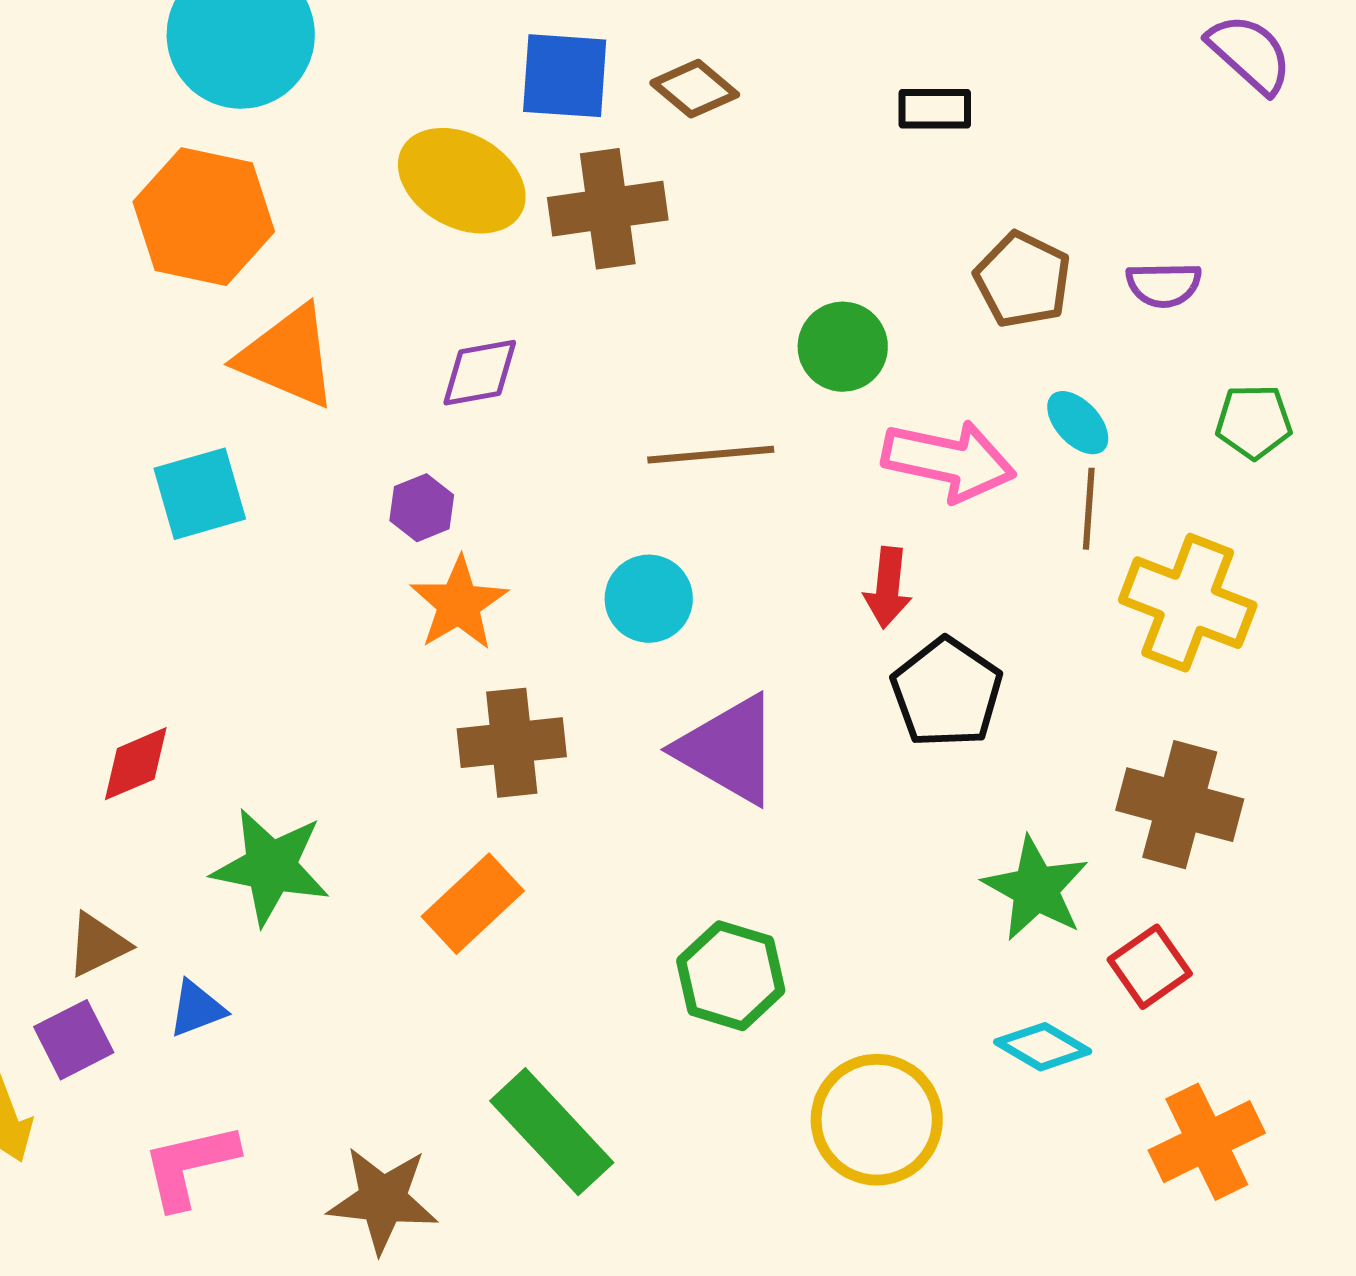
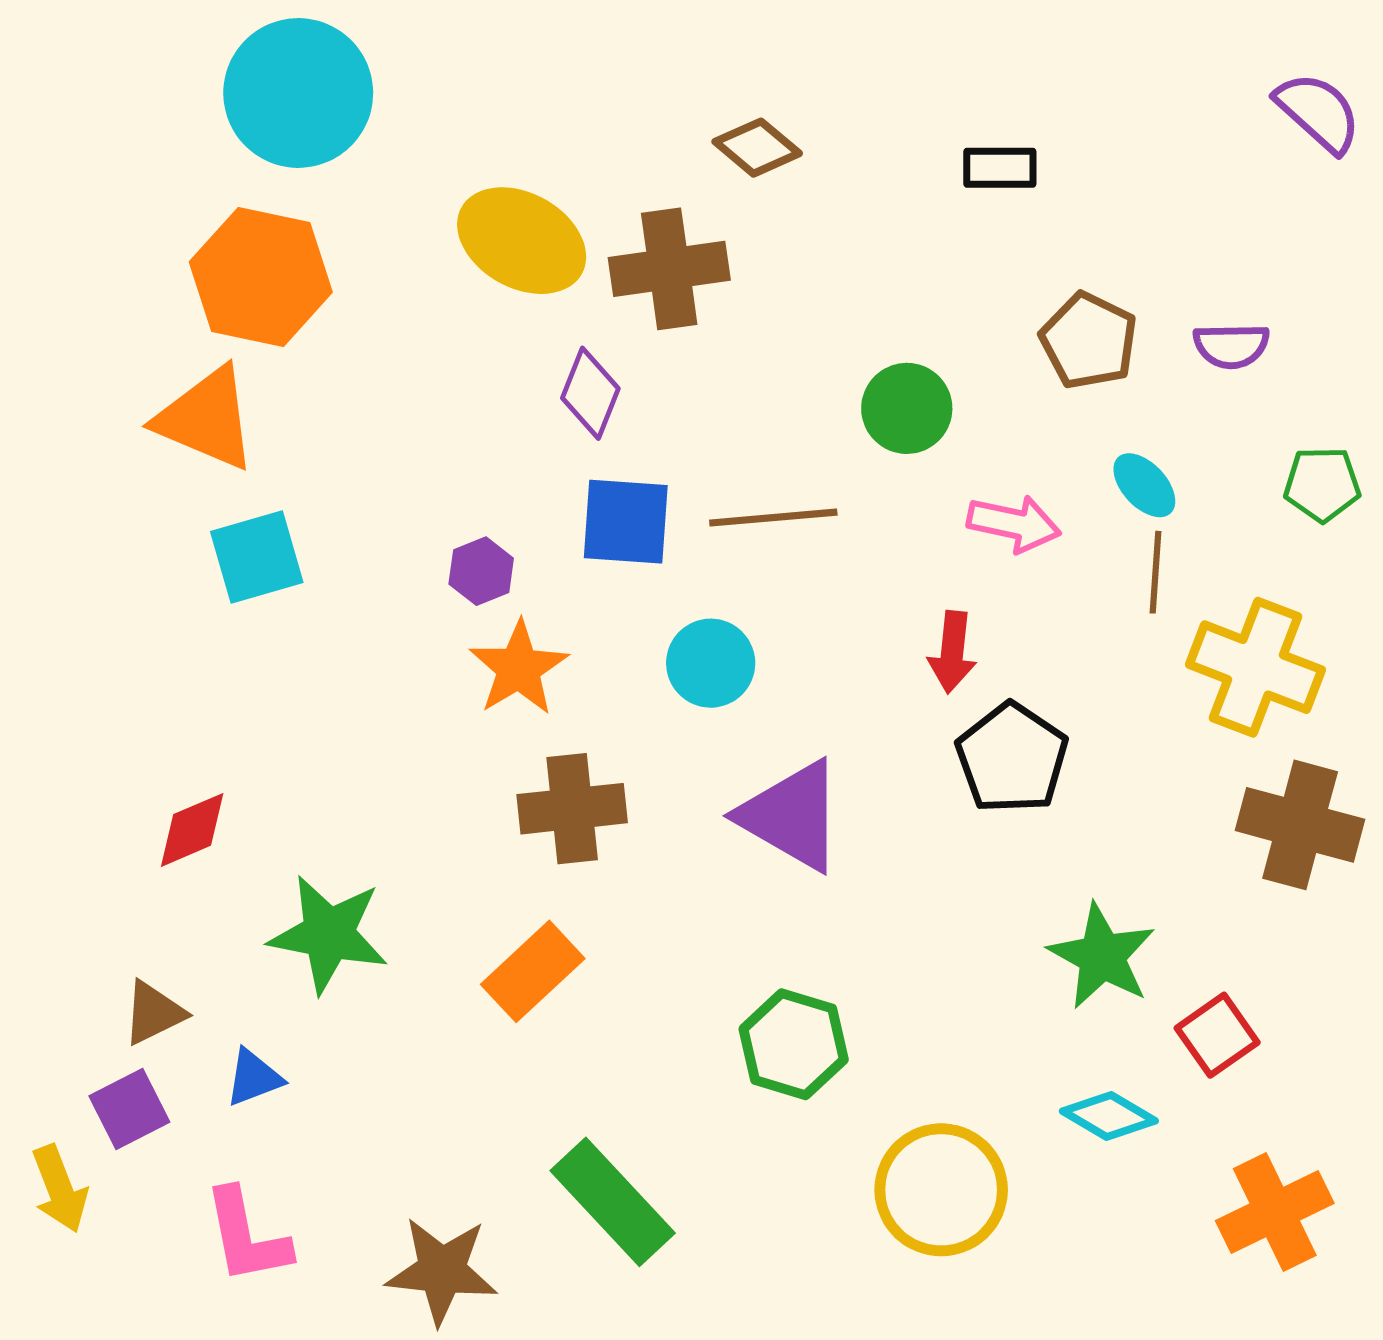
blue square: (565, 76) -> (626, 522), moved
orange triangle: (288, 357) -> (206, 419), moved
purple diamond: (480, 373) -> (590, 393), moved, turned -58
pink arrow: (949, 461) -> (1014, 524), size x0.7
brown cross: (1180, 805) -> (1300, 825), moved
pink L-shape: (190, 1166) -> (247, 1236), turned -88

